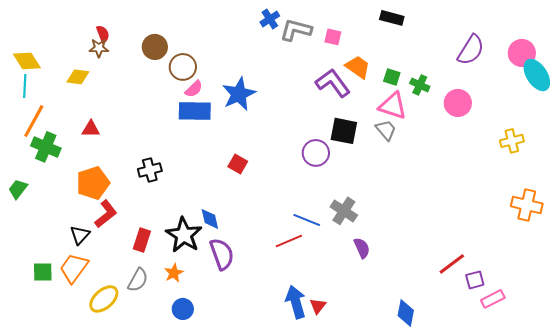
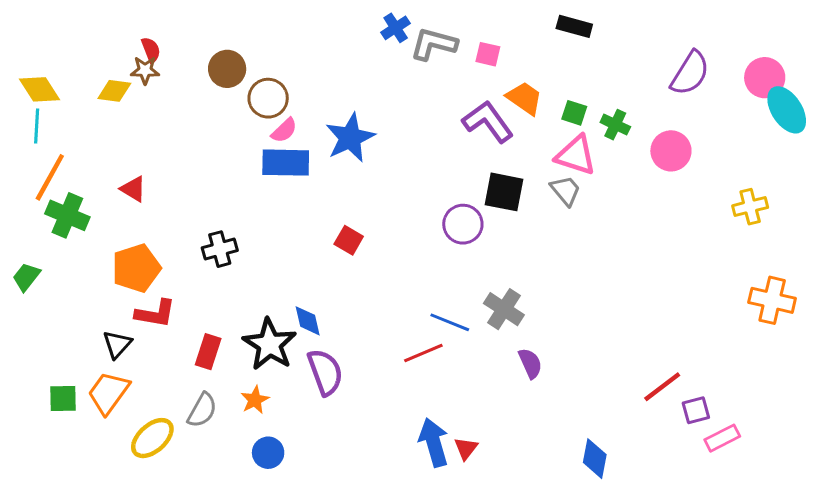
yellow diamond: (78, 77) -> (114, 91), moved
red triangle: (91, 129) -> (133, 189), turned 30
red L-shape: (106, 214) -> (155, 314), turned 48

